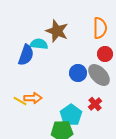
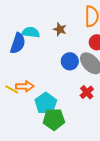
brown star: (57, 31) -> (60, 29), moved, size x0.6
cyan pentagon: (71, 115) -> (46, 103), moved

